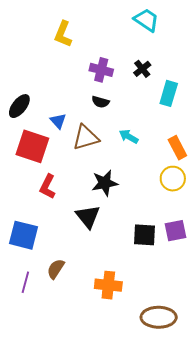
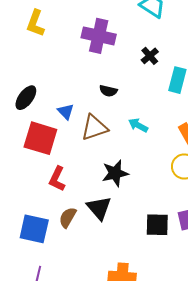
yellow L-shape: (63, 34) -> (35, 23), moved
purple cross: (101, 70) -> (99, 36), moved, size x1.4
brown semicircle: (56, 269) -> (68, 217), moved

